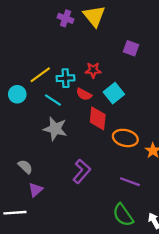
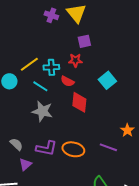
purple square: (131, 48) -> (84, 41), moved, turned -32
cyan square: (114, 93) -> (107, 80), moved
orange ellipse: (125, 138) -> (73, 149), moved
purple L-shape: (82, 171) -> (46, 148), moved, turned 60
purple line: (130, 182) -> (108, 147), moved

